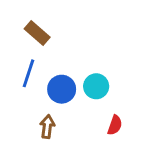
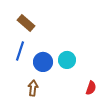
red semicircle: (115, 125) -> (91, 88), moved

